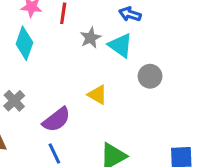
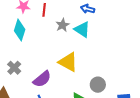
gray circle: (150, 76) -> (98, 85), moved
yellow triangle: (97, 95) -> (68, 62), size x1.5

